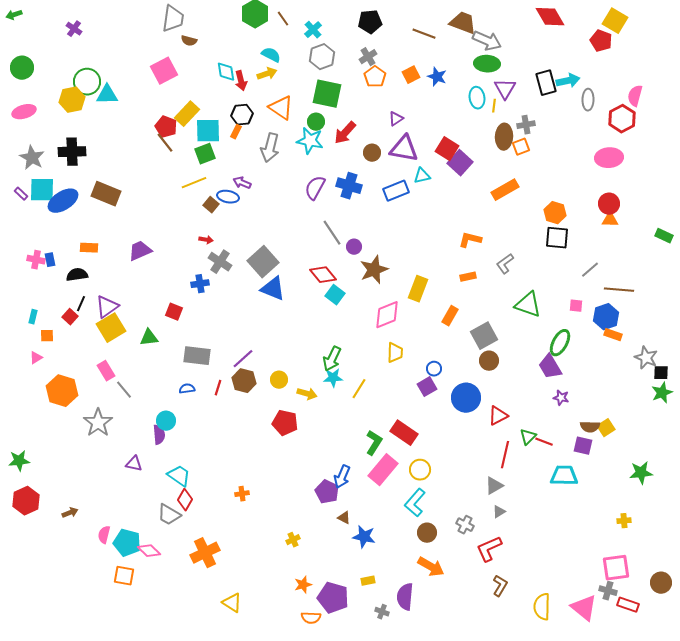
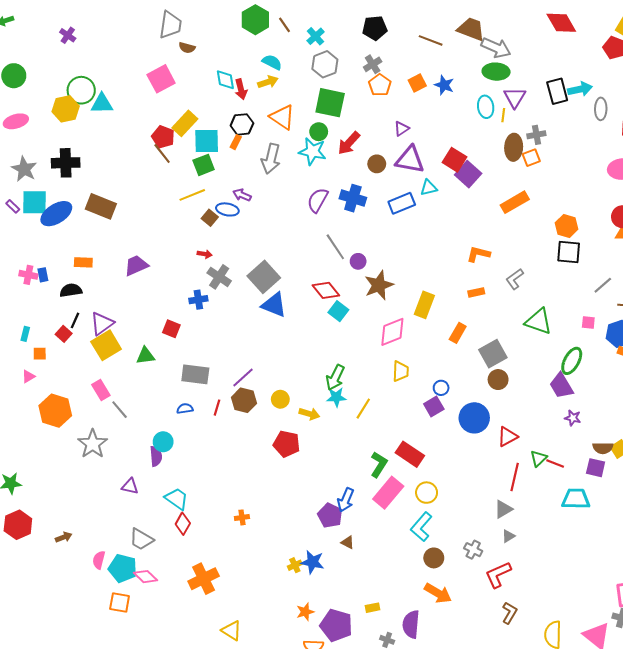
gray trapezoid: (169, 515) -> (141, 539), moved
blue star: (364, 537) -> (312, 562), moved

